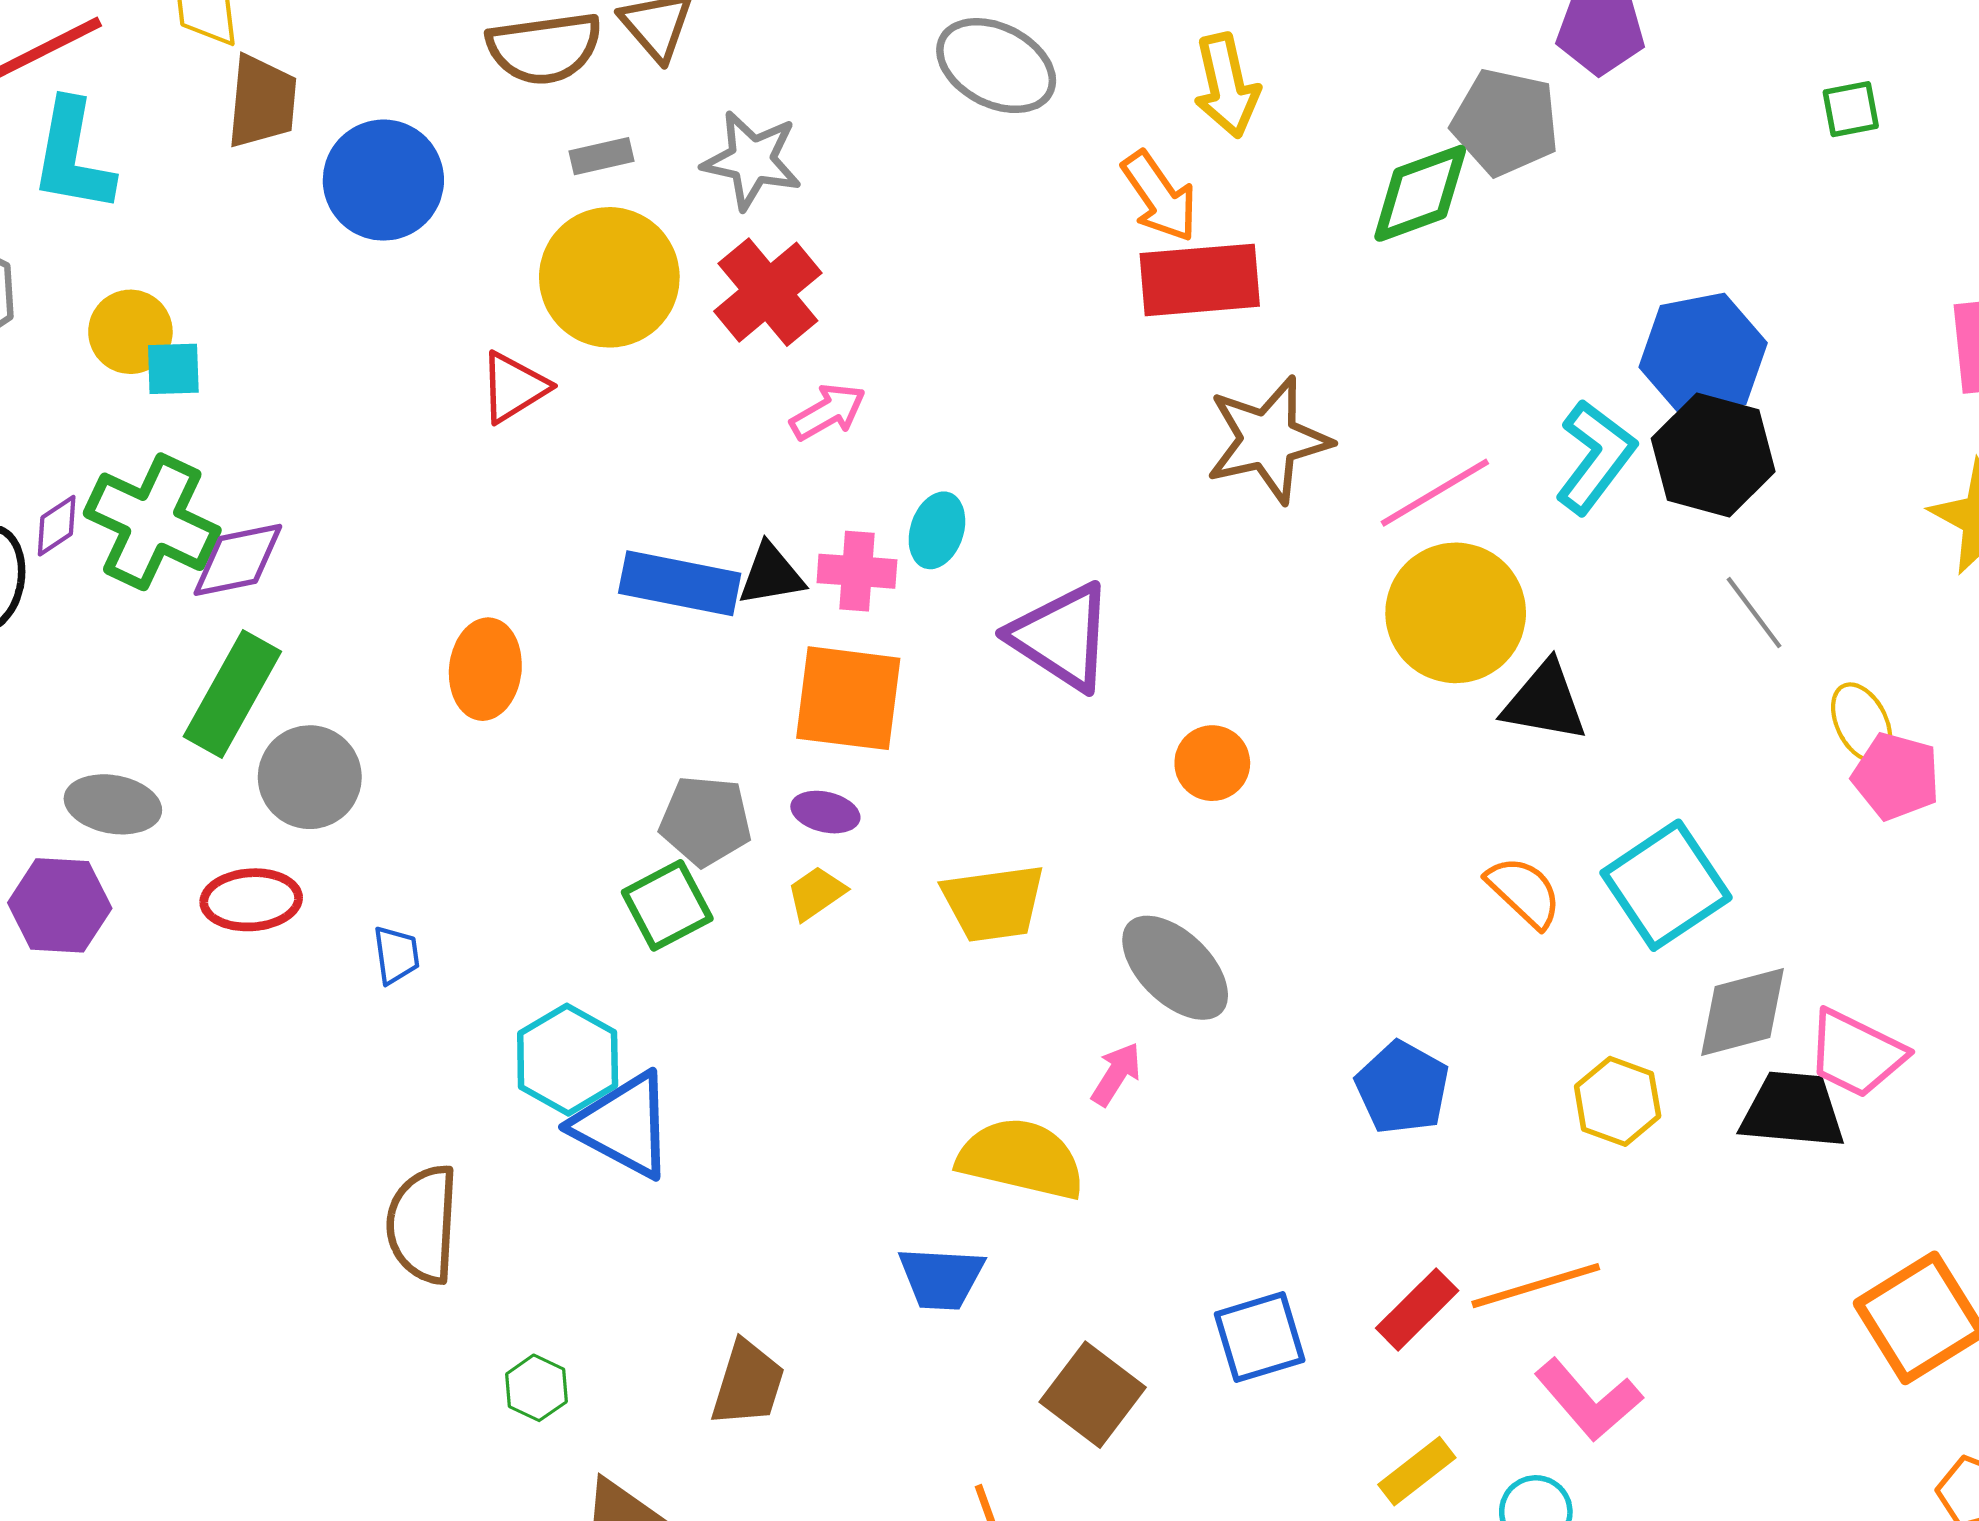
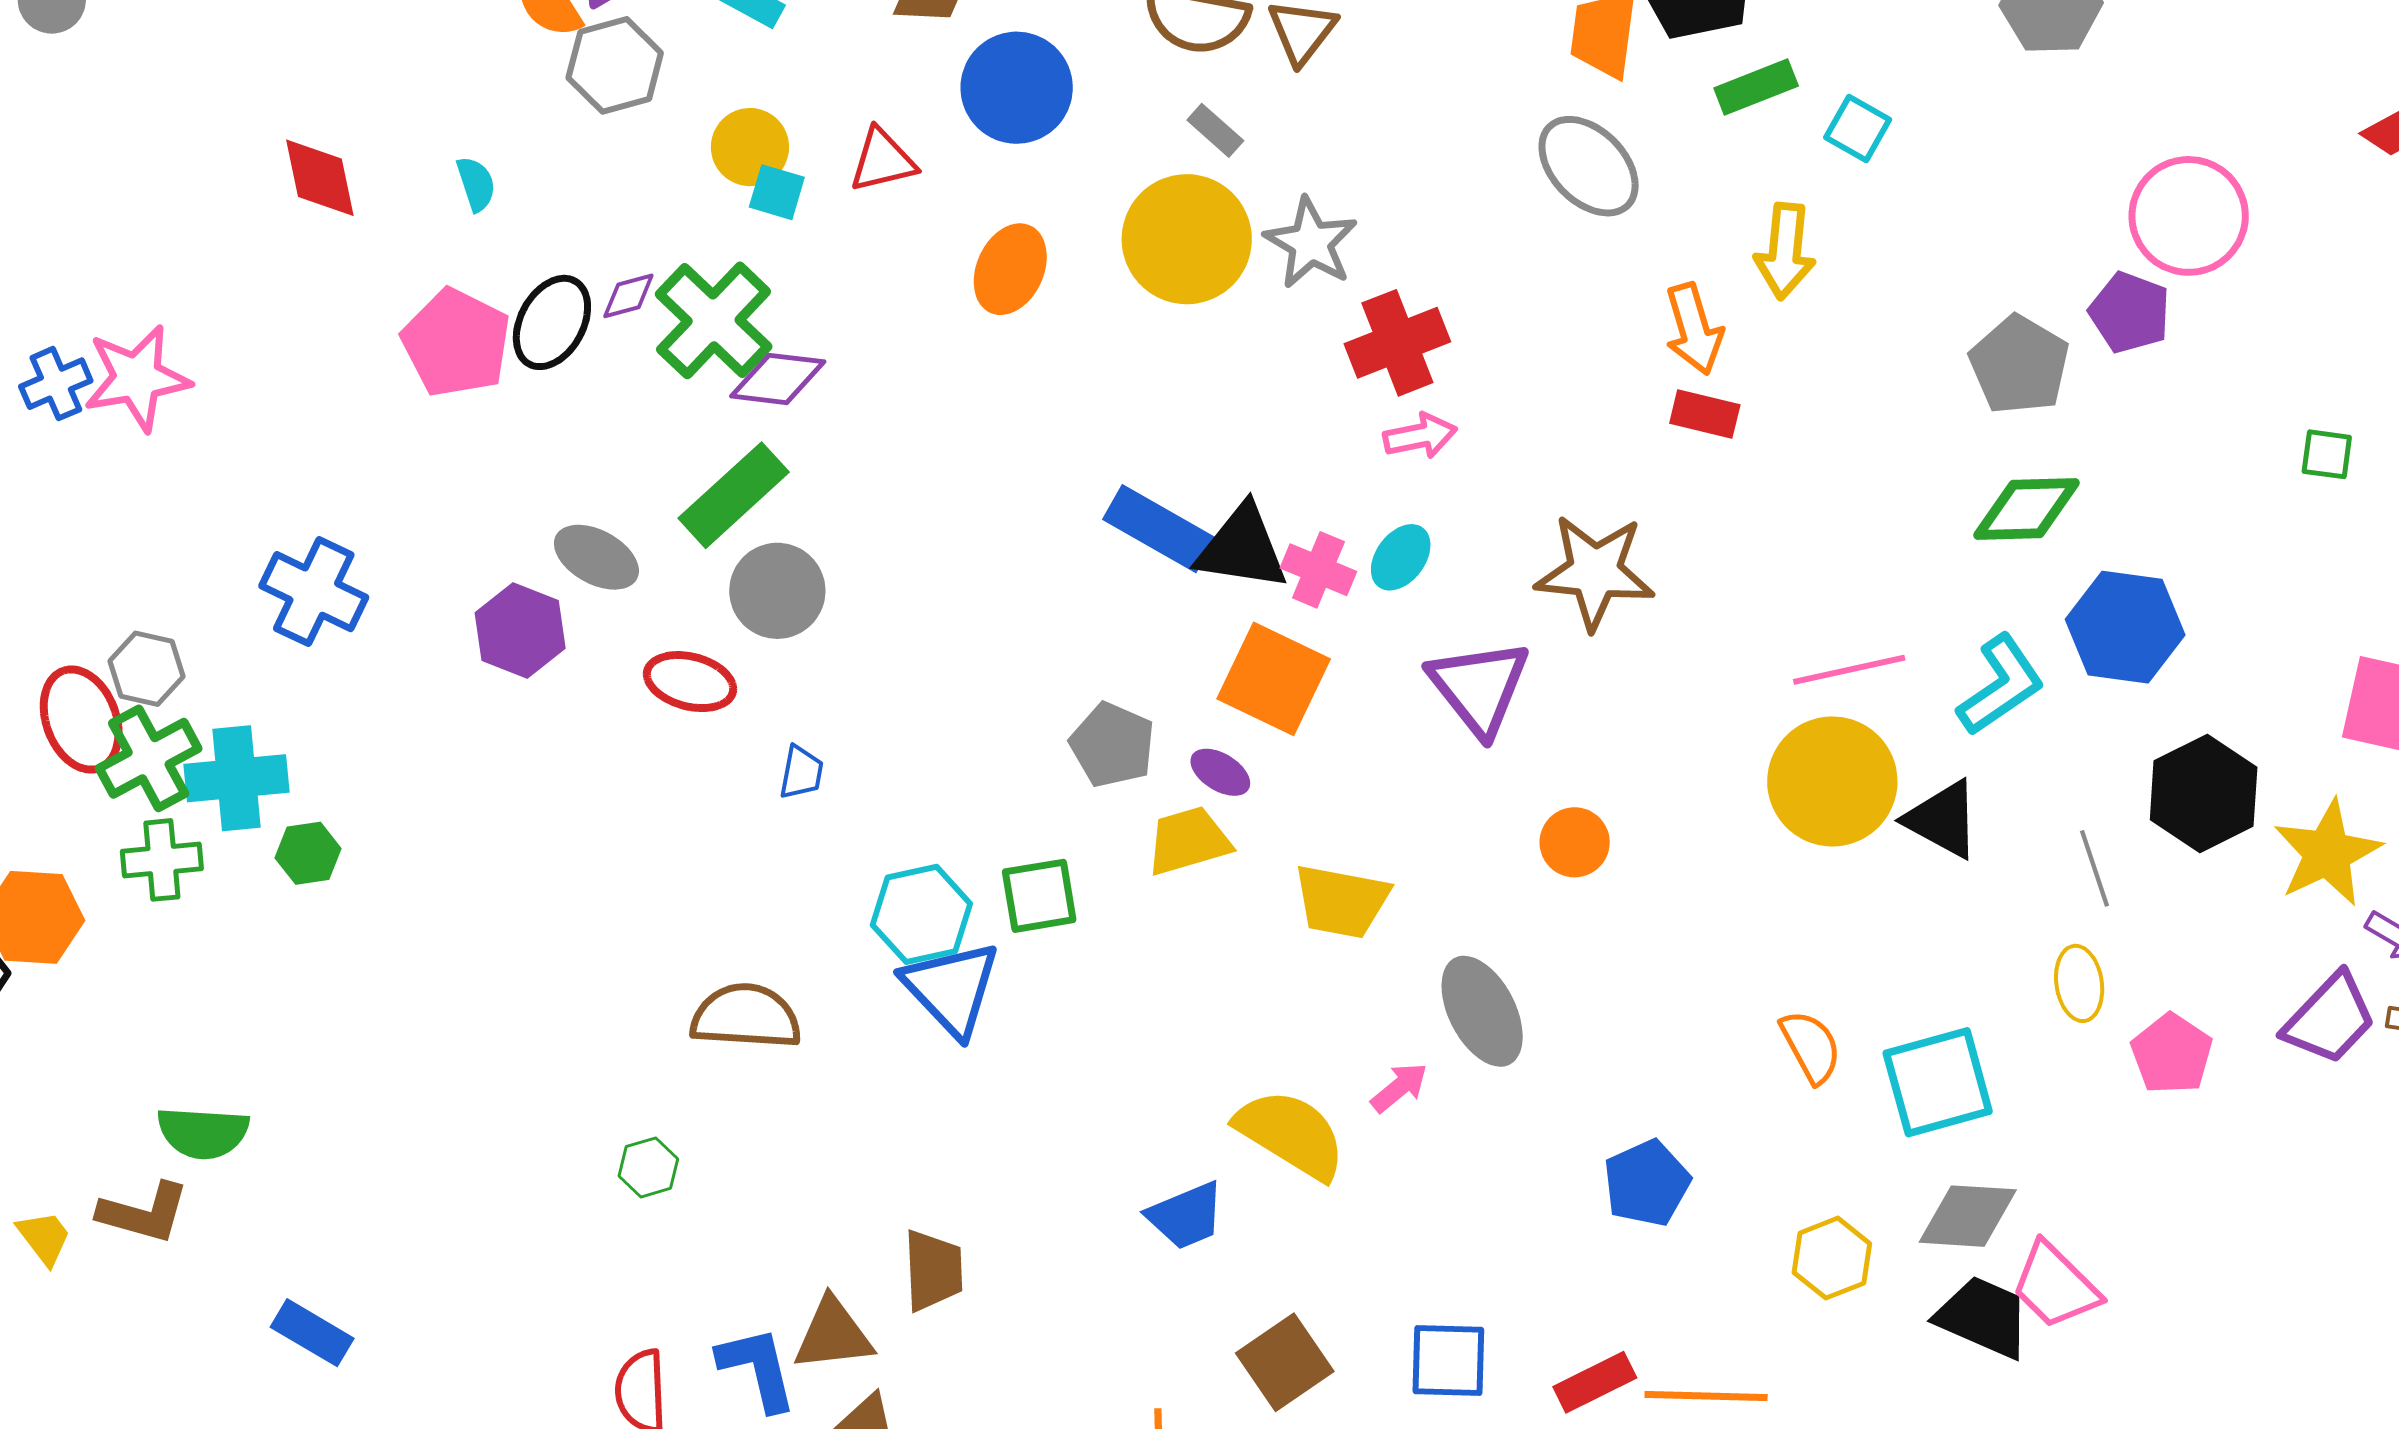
gray rectangle: (602, 156) -> (1215, 130), turned 36
gray star: (752, 160) -> (1311, 243), moved
green diamond: (1420, 193) -> (2026, 509), moved
red rectangle: (1200, 280) -> (1705, 414), size x0.6
red cross: (768, 292) -> (1397, 343), moved
red triangle: (514, 387) -> (883, 160), moved
pink arrow: (828, 412) -> (1420, 436), moved
brown star: (1268, 440) -> (1595, 572), moved
black hexagon: (1713, 455) -> (2204, 794), moved
black triangle: (771, 575) -> (1242, 548), size x1.5
orange ellipse: (485, 669) -> (1010, 269), moved
black triangle: (1545, 702) -> (1943, 819), moved
yellow ellipse: (1862, 723) -> (2079, 983), moved
yellow trapezoid: (816, 893) -> (1188, 841), size x1.5
green square: (667, 905) -> (1039, 896), moved
brown semicircle: (423, 1224) -> (746, 1017), turned 72
blue trapezoid: (941, 1278) -> (1186, 1216), turned -44
brown trapezoid: (748, 1384) -> (933, 1270), moved, turned -38
green hexagon: (536, 1388) -> (648, 1167), moved

